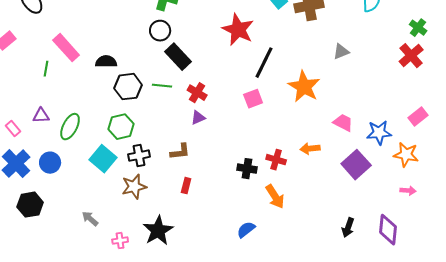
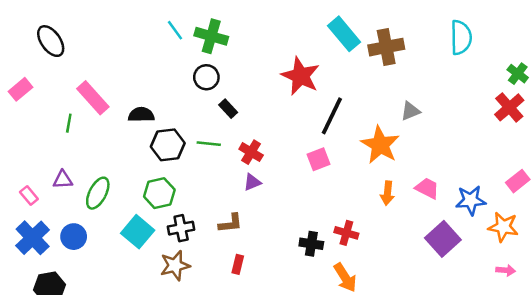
gray triangle: (341, 52) -> (410, 111), moved
black rectangle: (178, 57) -> (228, 109), size x0.6
orange arrow: (310, 149) -> (387, 193), moved, turned -78

